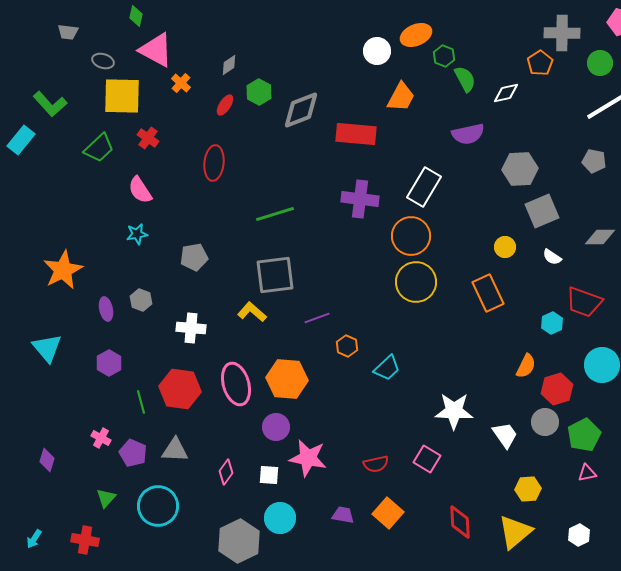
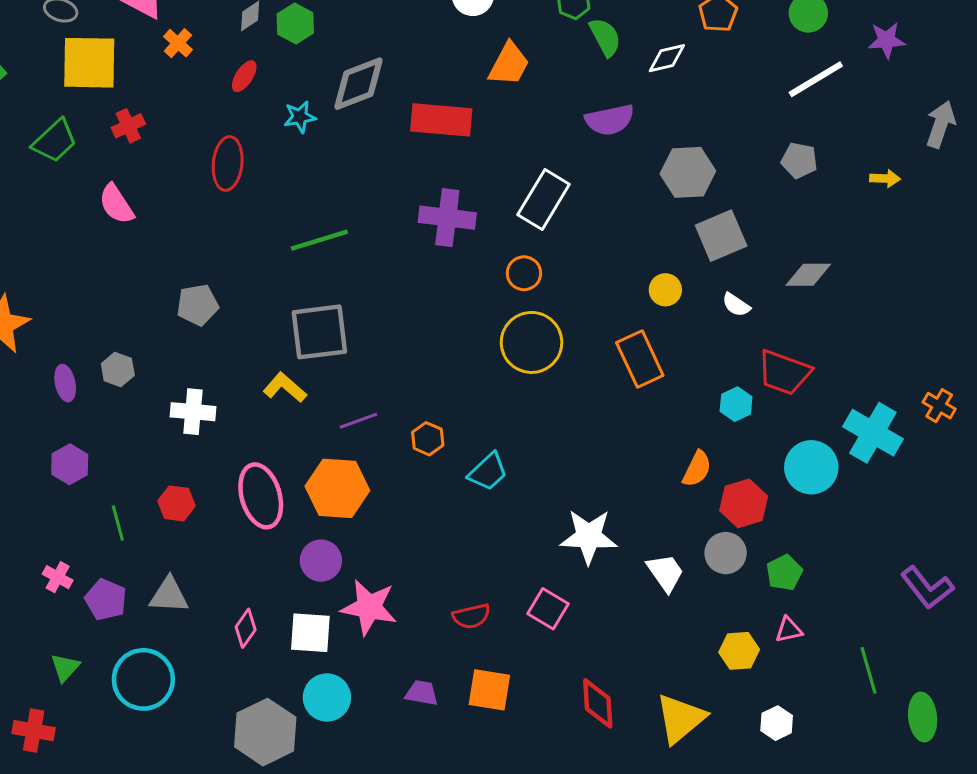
green hexagon: (259, 92) -> (295, 24), moved
red cross: (148, 138) -> (128, 126), turned 30
cyan star: (137, 234) -> (300, 117), moved
orange circle: (411, 236) -> (524, 273), size x0.6
purple line: (317, 318) -> (358, 421), moved
red hexagon: (180, 389) -> (176, 503), size x0.6
green pentagon: (584, 435) -> (784, 573), size x0.7
white square: (269, 475) -> (310, 633), size x1.4
yellow hexagon: (528, 489) -> (739, 651), moved
orange square: (388, 513) -> (489, 690), turned -32

